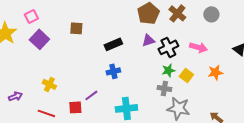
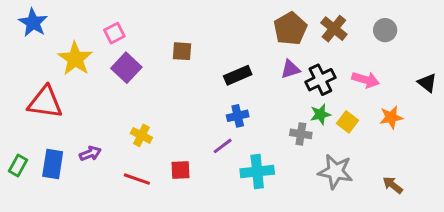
gray cross: (164, 88) -> (301, 134), moved
purple line: (91, 95) -> (223, 146), moved

